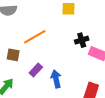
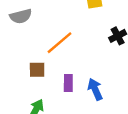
purple rectangle: (36, 70) -> (68, 83), turned -32

